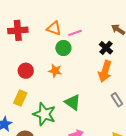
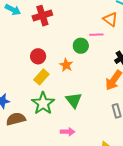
orange triangle: (54, 28) -> (110, 19), moved
red cross: (18, 30) -> (42, 16), turned -30
yellow rectangle: (20, 98) -> (41, 77), moved

